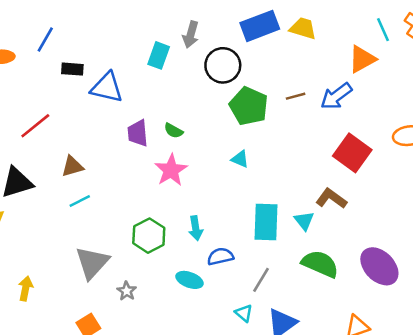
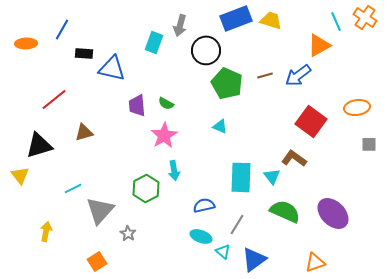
cyan line: (80, 201) -> (73, 188), moved
cyan arrow: (196, 228) -> (174, 170), moved
cyan ellipse: (189, 280) -> (201, 236), moved

